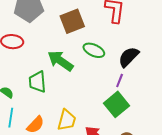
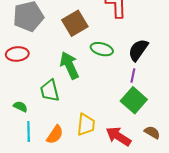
green arrow: (60, 61) -> (69, 65), turned 40

